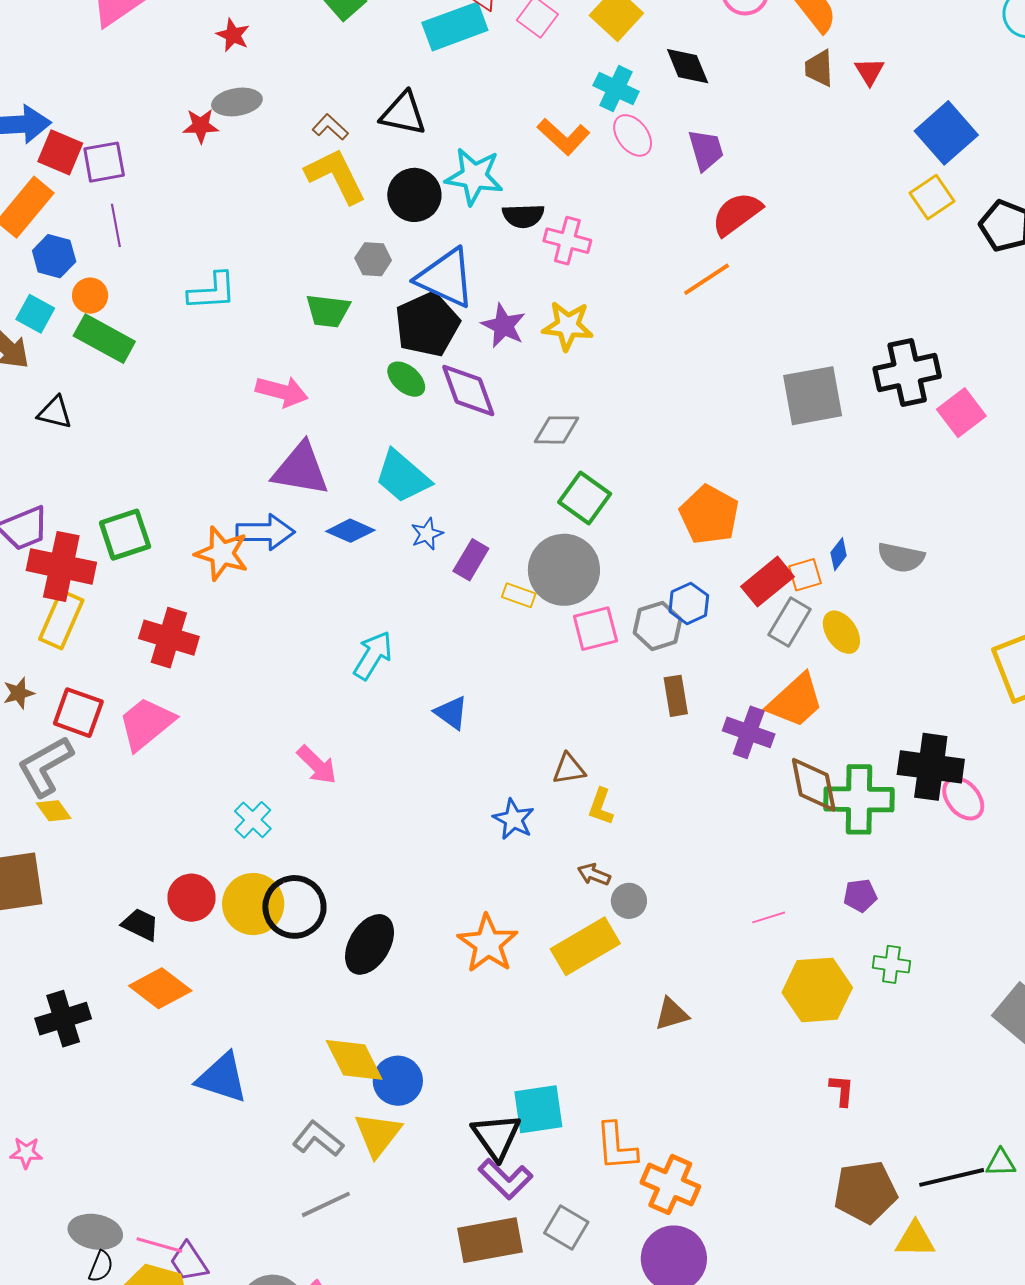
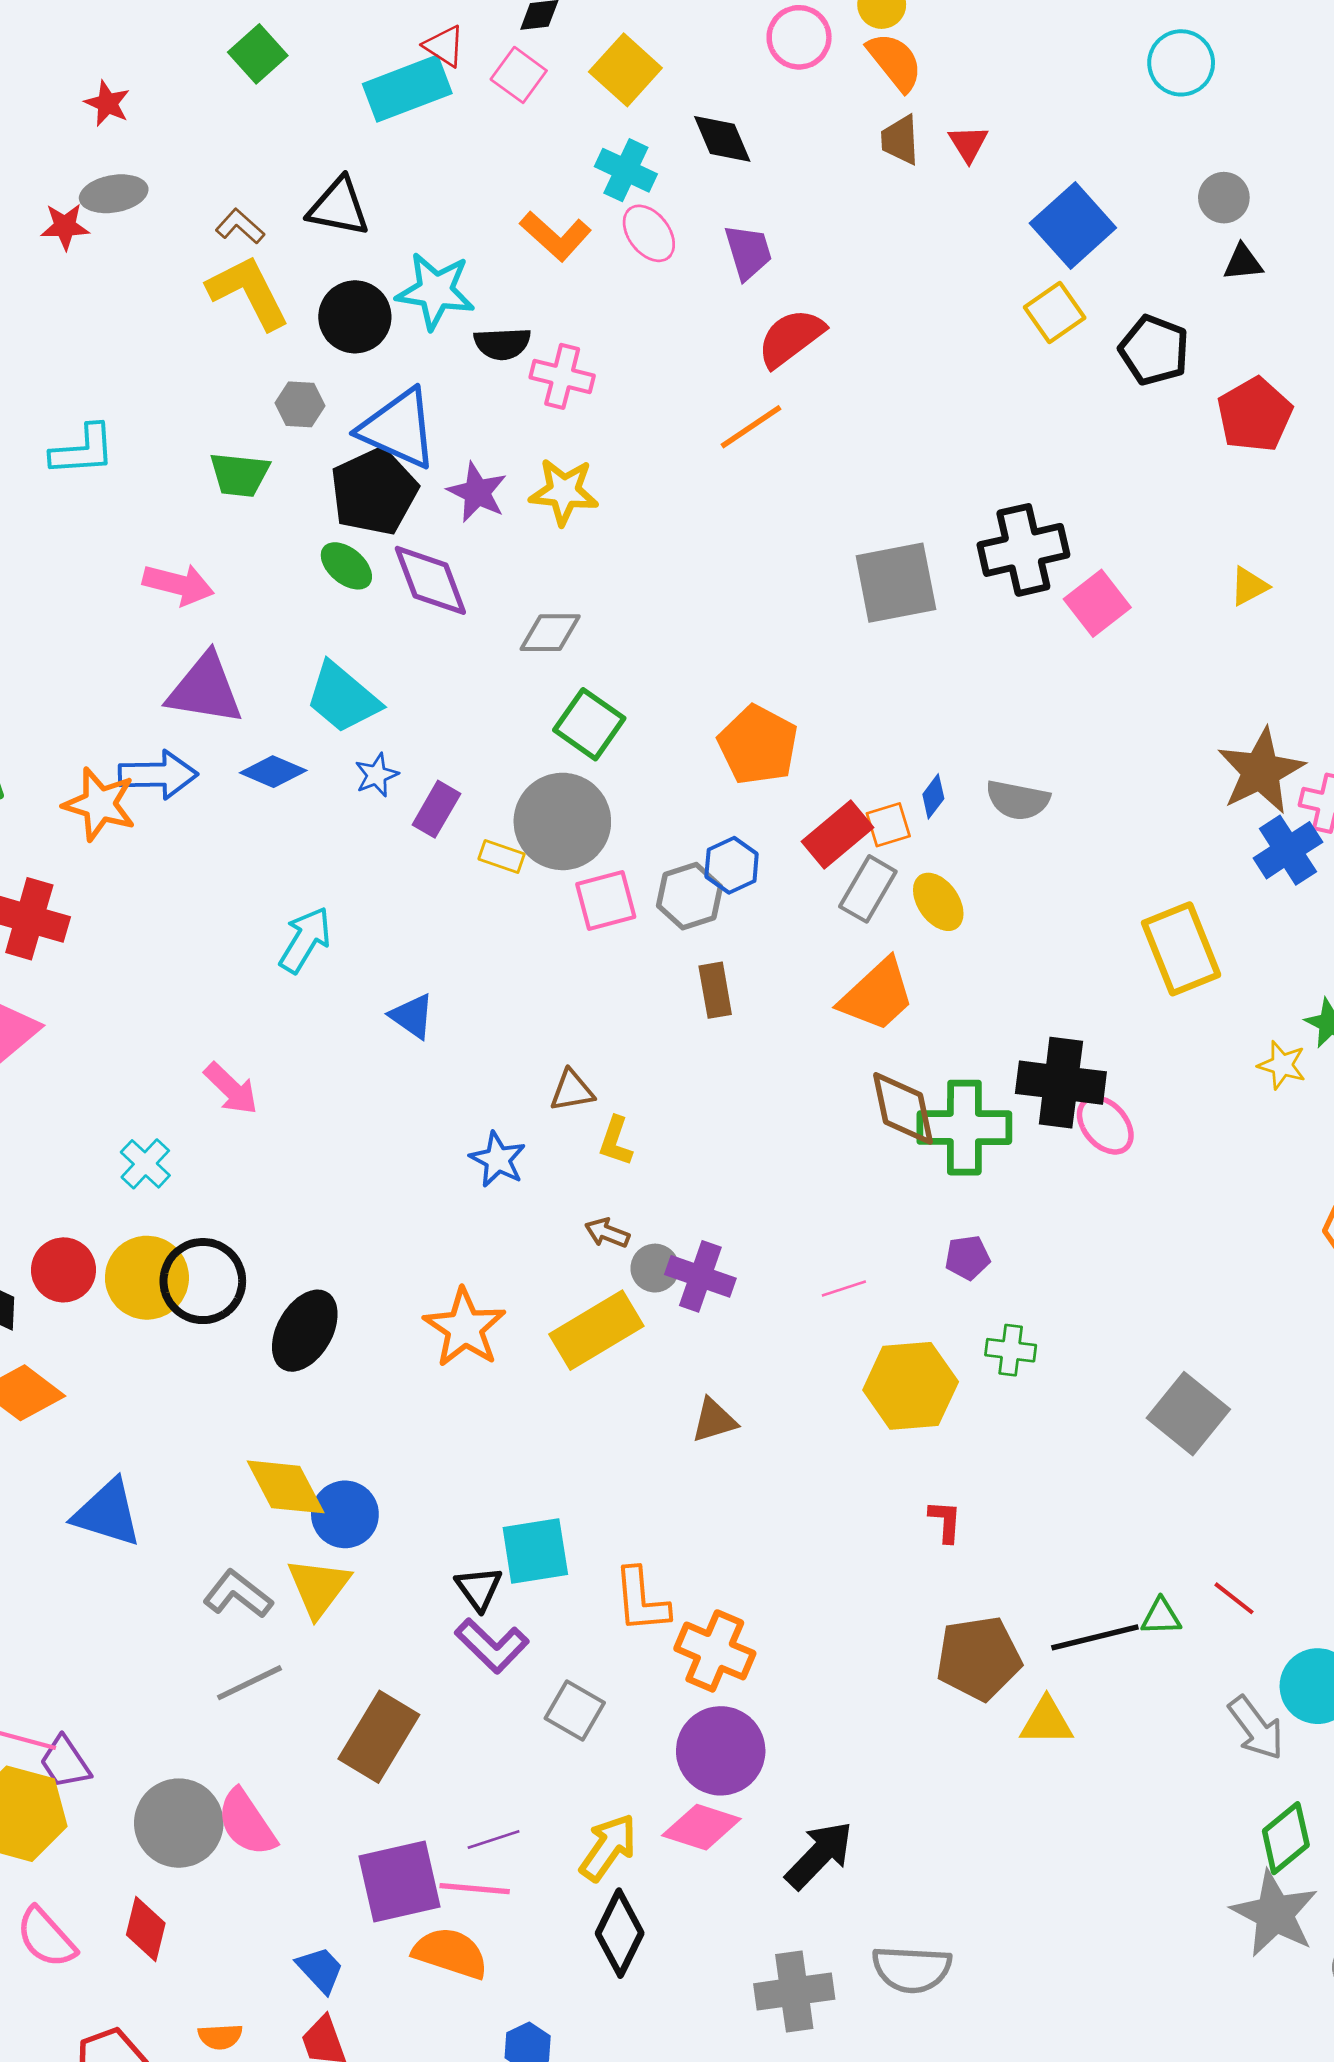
purple cross: (749, 732) -> (700, 1276), moved
black triangle: (496, 1136) -> (479, 1588), size x0.7
brown rectangle: (490, 1240) -> (379, 1737), moved, turned -48

